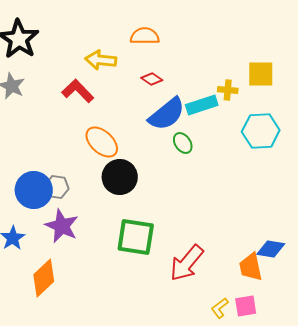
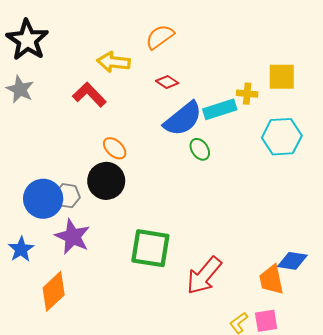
orange semicircle: (145, 36) -> (160, 37), turned -36
orange ellipse: (102, 142) -> (115, 148), size x0.7
black circle: (120, 177) -> (106, 181), moved

